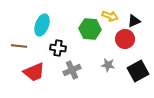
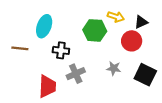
black square: (138, 71) -> (145, 75), turned -35
red trapezoid: (34, 72) -> (47, 86), moved, turned -65

